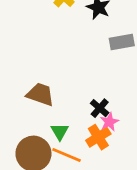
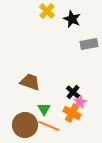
orange cross: (98, 137) -> (72, 113), turned -30

